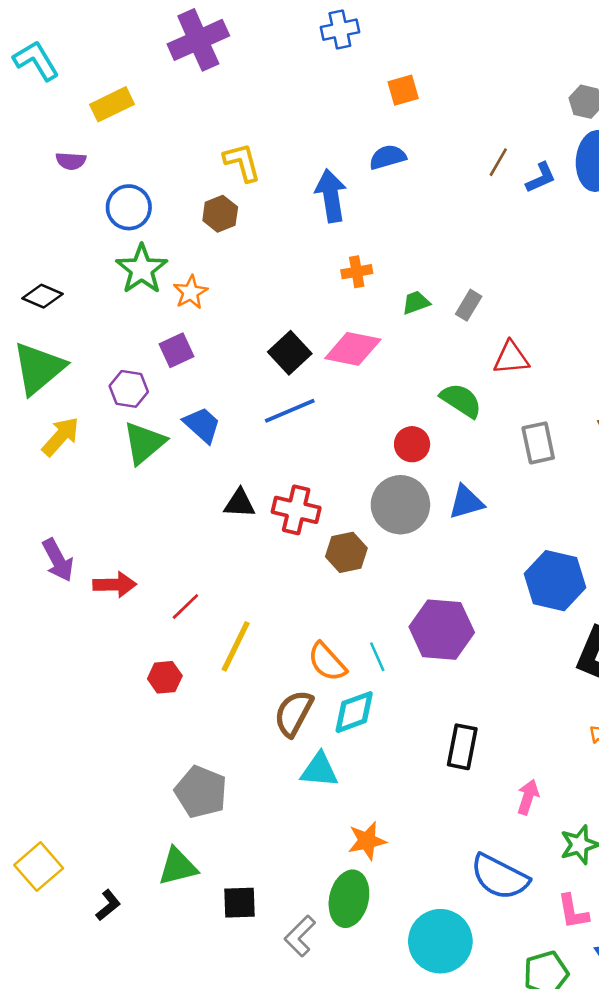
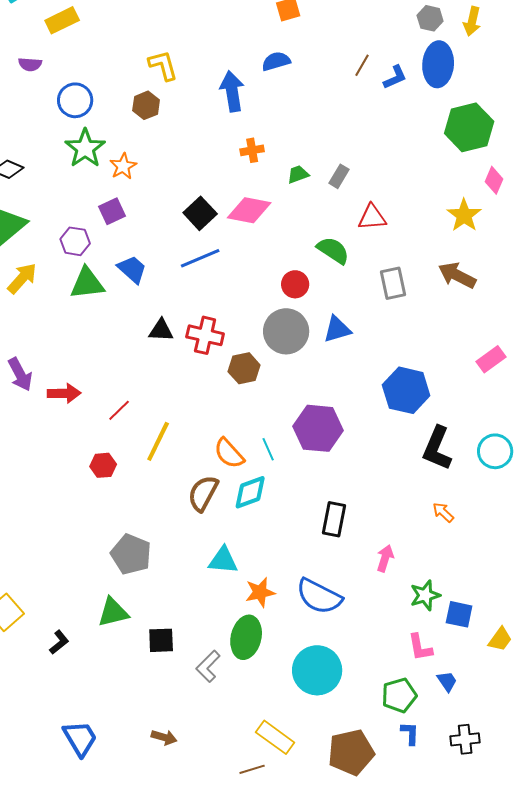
green triangle: (144, 443) -> (87, 283), turned 33
cyan triangle: (319, 770) -> (223, 560), moved
blue semicircle: (500, 877) -> (319, 596), moved

